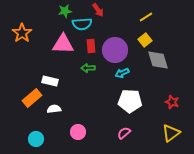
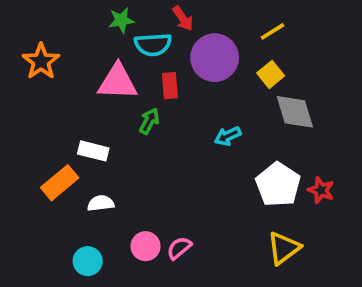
purple circle: (115, 50) -> (215, 58), moved
green arrow: (88, 68) -> (149, 121), moved, turned 120
white pentagon: (130, 101) -> (278, 185), moved, turned 30
pink semicircle: (124, 133) -> (179, 248), moved
yellow triangle: (171, 133) -> (284, 248), moved
cyan circle: (36, 139) -> (88, 261), moved

